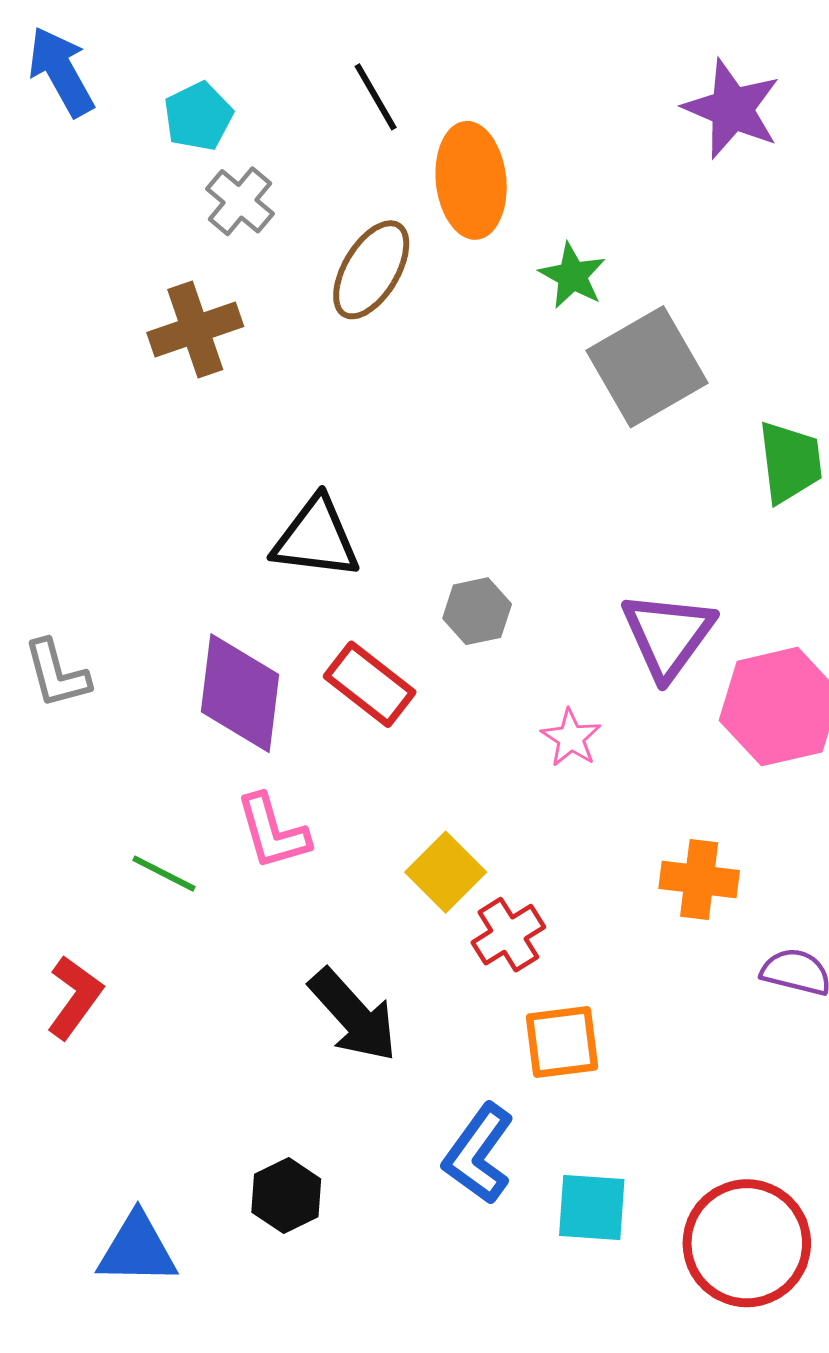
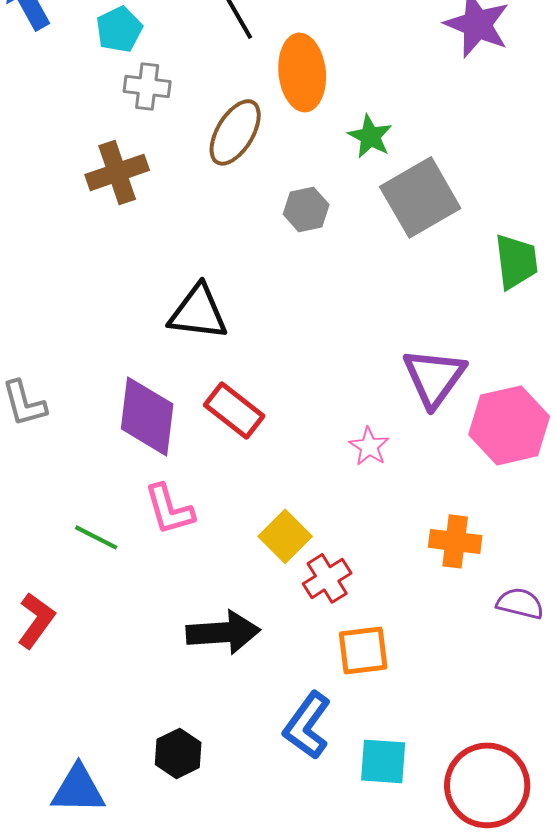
gray cross: (240, 201) -> (147, 86), turned -33
gray hexagon: (477, 611) -> (306, 209), moved
black arrow: (353, 1015) -> (223, 632), turned -52

